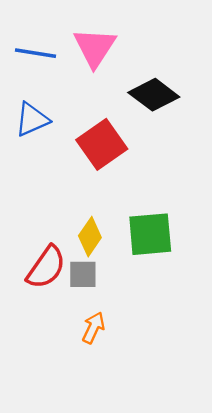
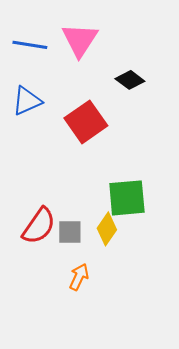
black diamond: (154, 95) -> (130, 80), size x0.7
yellow diamond: (90, 237) -> (107, 229), moved

